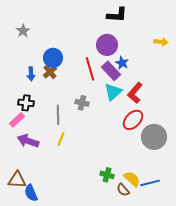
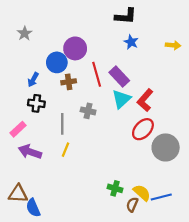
purple circle: (107, 45) -> (75, 48), moved
blue star: (122, 63) -> (131, 42), moved
brown cross: (50, 72) -> (69, 82), moved, turned 32
blue arrow: (31, 74) -> (33, 80), turned 32
black cross: (26, 103) -> (36, 103), moved
brown semicircle: (123, 190) -> (132, 205), turned 64

